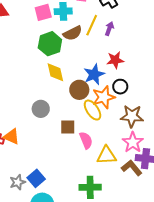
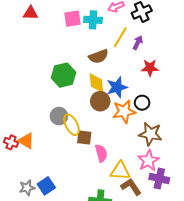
brown semicircle: (73, 33) -> (98, 56), moved
green hexagon: (50, 44) -> (64, 75), moved
red star: (115, 60) -> (150, 68), moved
yellow diamond: (55, 72) -> (96, 83), moved
yellow ellipse: (92, 110) -> (72, 125), moved
brown L-shape: (132, 168) -> (131, 187), moved

